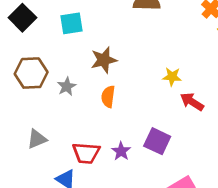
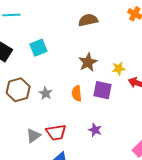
brown star: (104, 60) -> (88, 62), moved
purple square: (157, 141) -> (102, 90), moved
red trapezoid: (86, 153) -> (56, 132), moved

